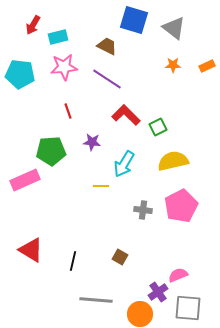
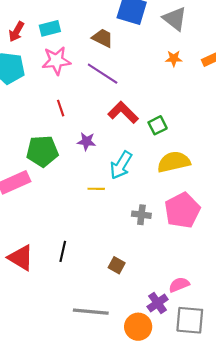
red arrow: (33, 25) -> (16, 32), moved
black line: (73, 261) -> (63, 251), moved

